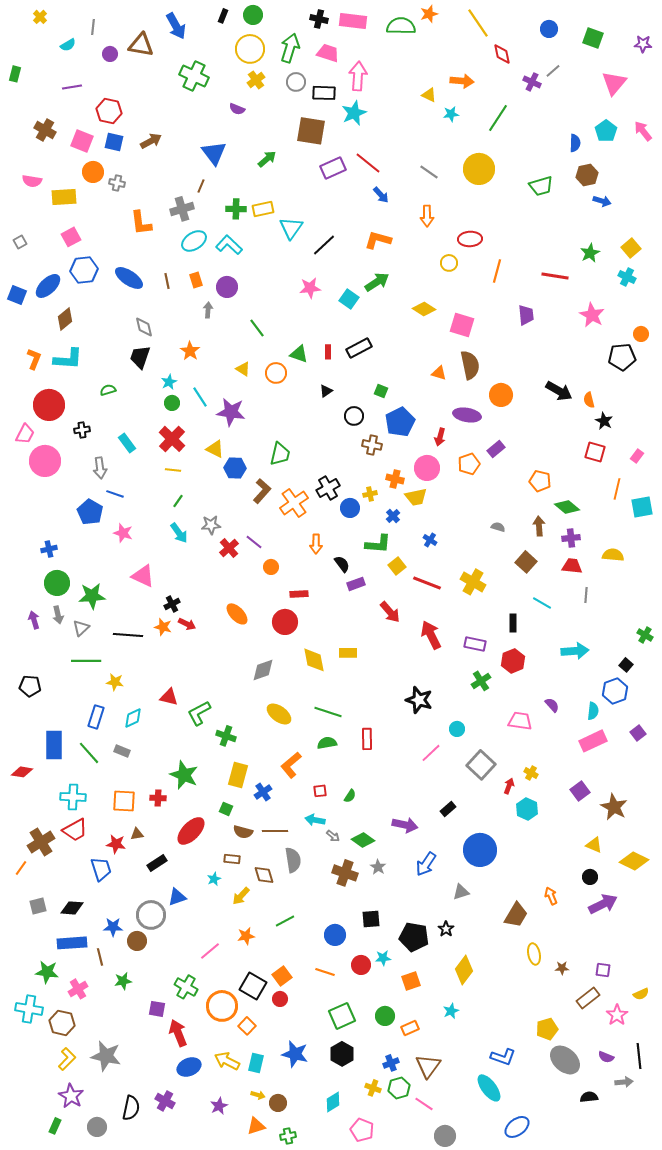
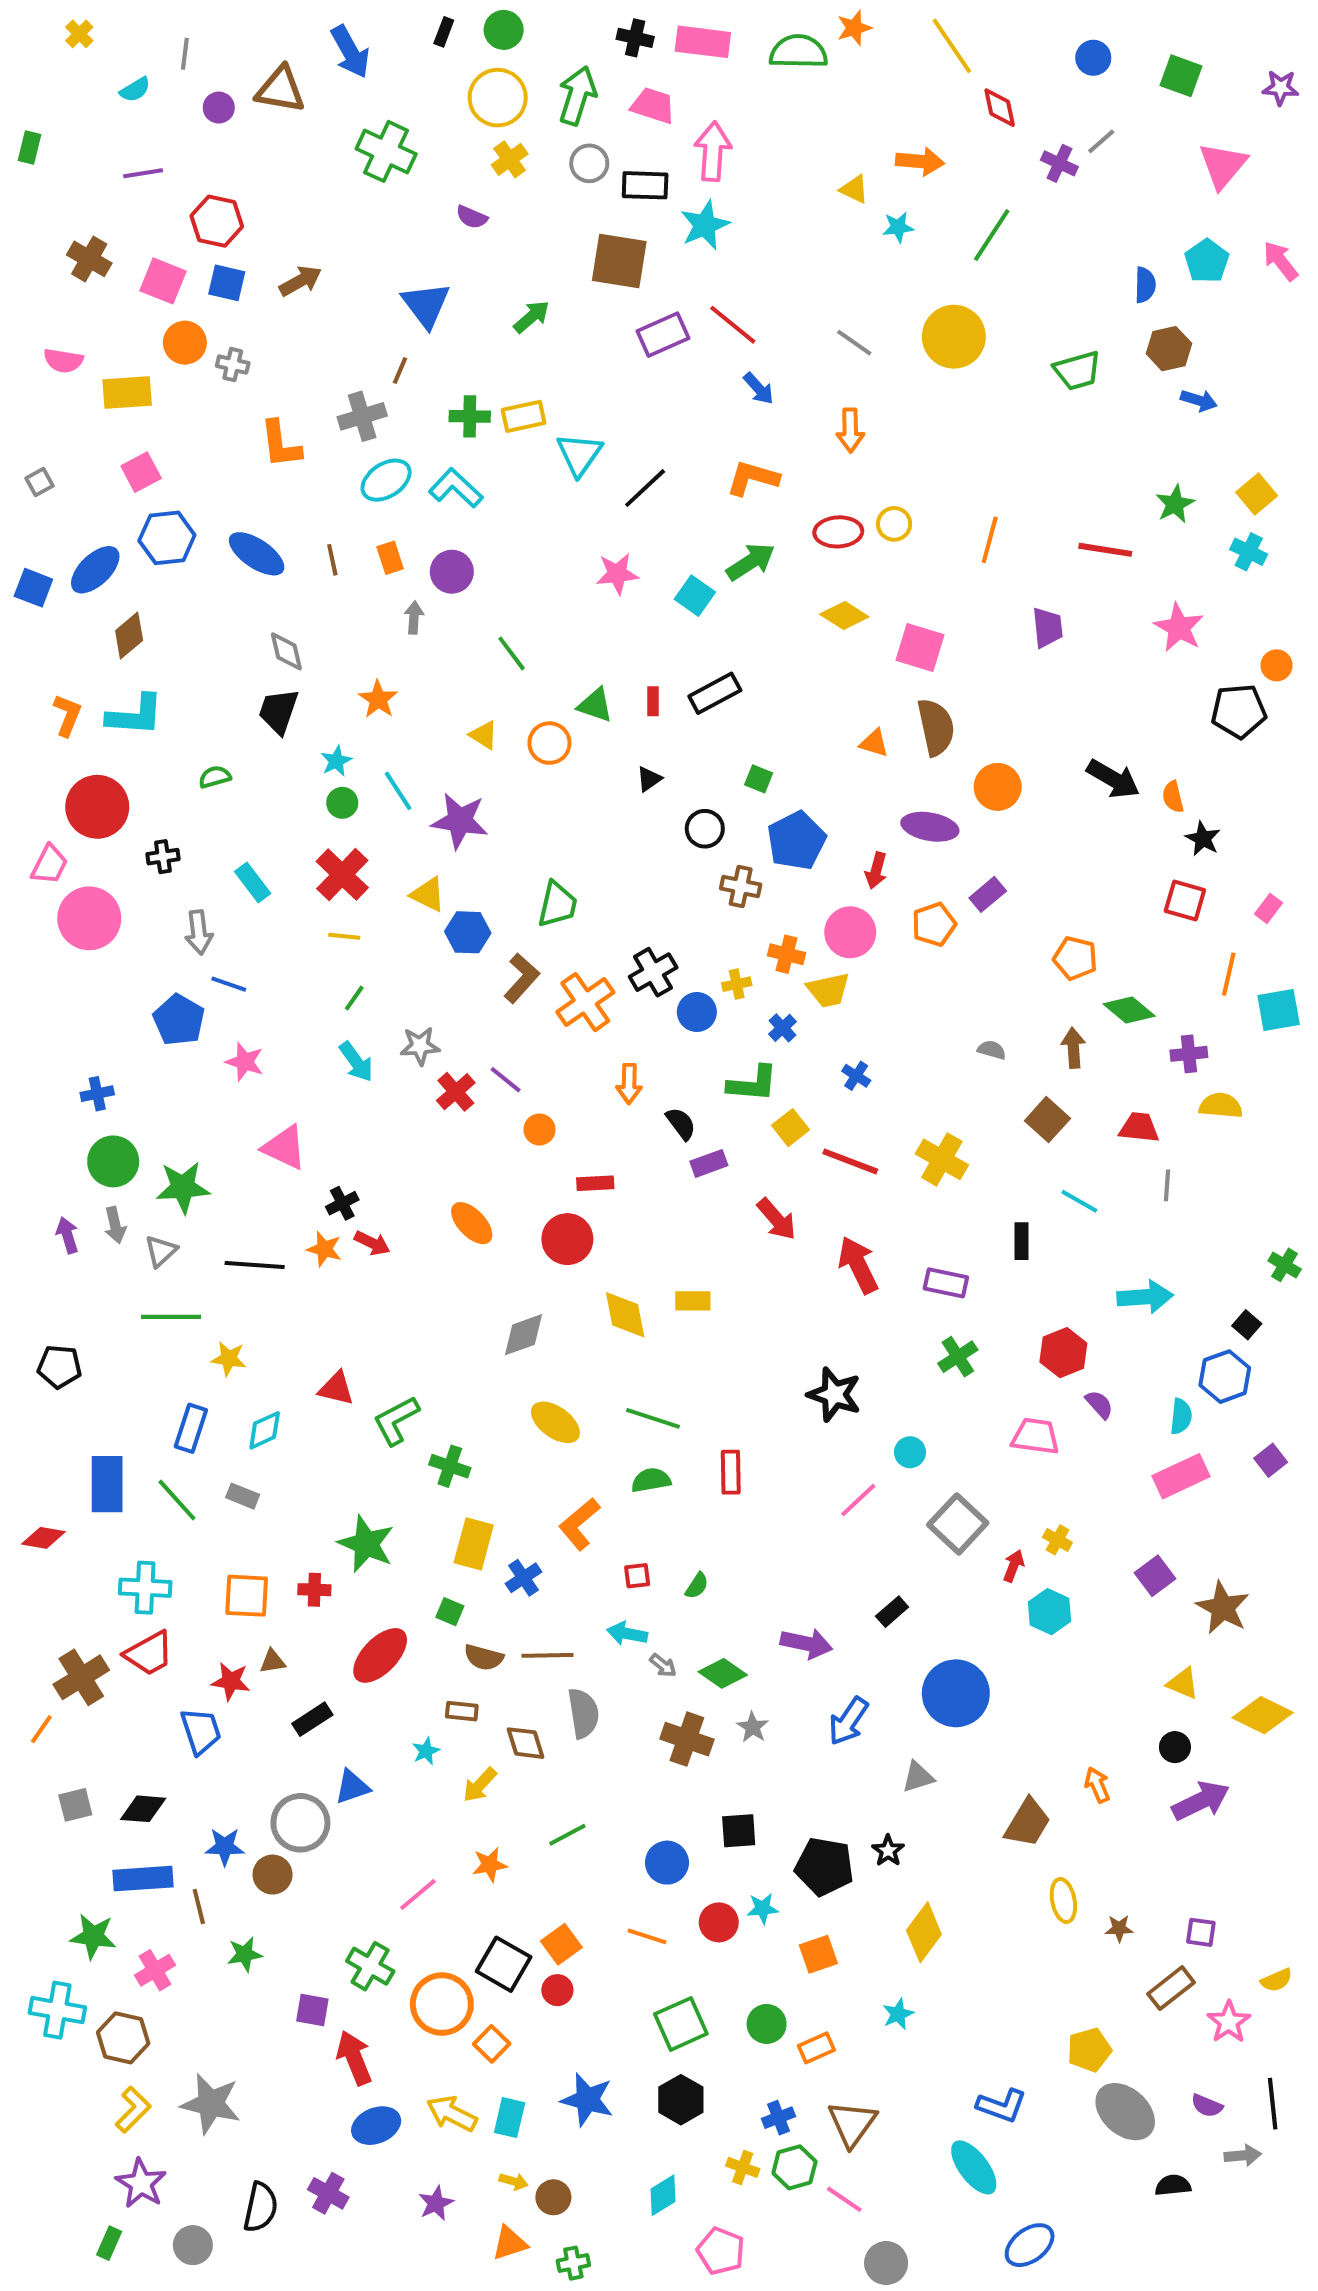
red ellipse: (470, 239) -> (838, 532), moved
purple cross: (571, 538) -> (1189, 1054), moved
red hexagon: (513, 661) -> (1063, 1353), moved

